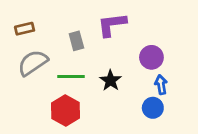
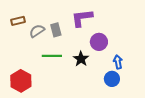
purple circle: (151, 57) -> (99, 42), moved
gray semicircle: (33, 63) -> (37, 31), moved, size x0.7
red hexagon: (65, 111) -> (21, 81), moved

